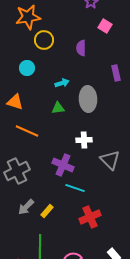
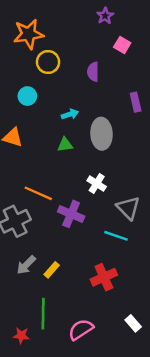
orange line: (27, 131) -> (38, 193), moved
white cross: (84, 140) -> (97, 184), turned 35
cyan line: (75, 188) -> (116, 236), moved

